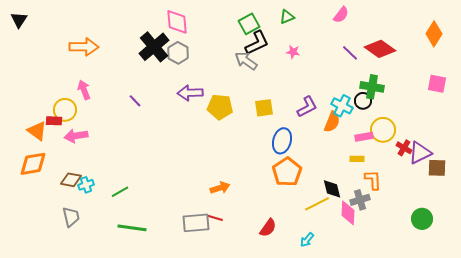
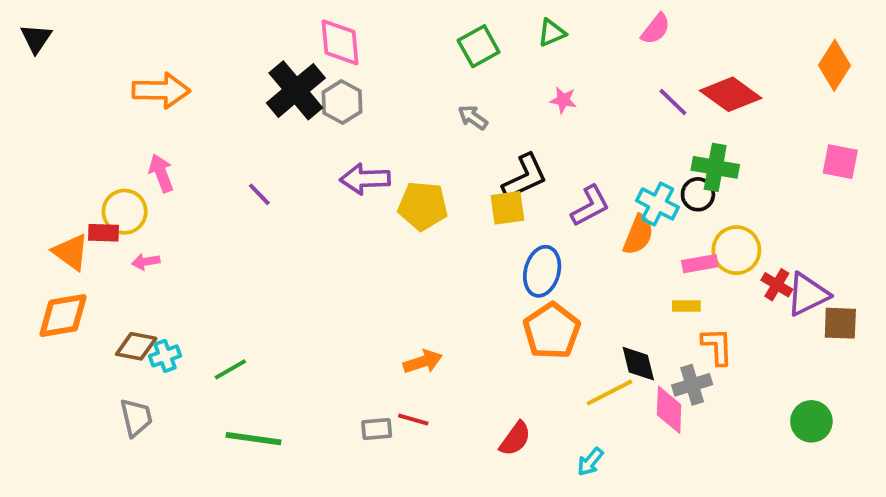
black L-shape: (257, 43) -> (525, 177), moved
gray arrow: (246, 61) -> (473, 117), size x0.7
pink arrow: (76, 136) -> (146, 262), size x0.6
gray rectangle: (196, 223) -> (377, 429), size x0.6

